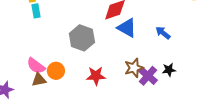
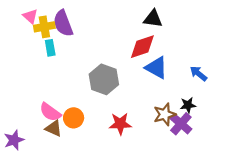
black star: (169, 70) -> (188, 105), moved
brown triangle: (39, 80) -> (54, 128), turned 35

